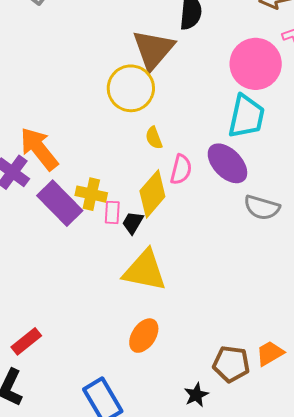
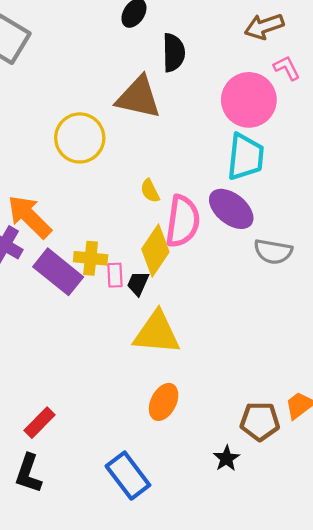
brown triangle: (153, 50) -> (139, 97), turned -51
yellow circle: (131, 88) -> (80, 138), moved
pink semicircle: (181, 170) -> (183, 221), size x1.6

